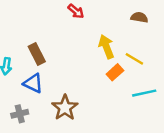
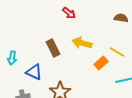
yellow arrow: (106, 47) -> (82, 43), moved, turned -54
brown rectangle: (37, 54) -> (53, 48), moved

